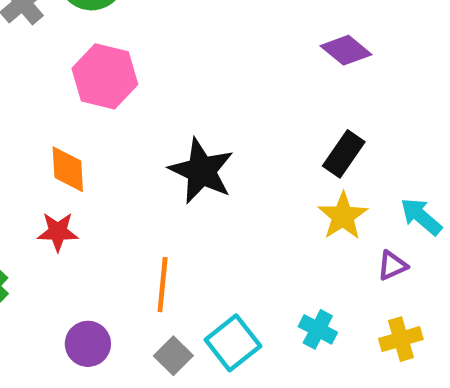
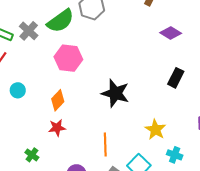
orange diamond: (68, 169) -> (58, 100), turned 55
yellow star: (343, 216) -> (155, 130), moved

